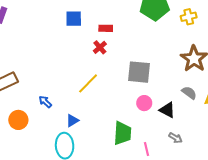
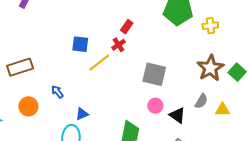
blue square: (74, 19) -> (80, 44), moved
red rectangle: (106, 28) -> (127, 27), turned -64
yellow line: (88, 83) -> (99, 63), moved
gray semicircle: (189, 93) -> (201, 101), turned 77

